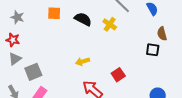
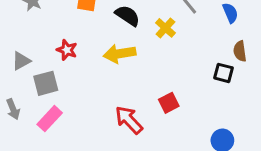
red star: (13, 40) -> (67, 50), moved
yellow arrow: (83, 61) -> (120, 54), moved, size x1.5

